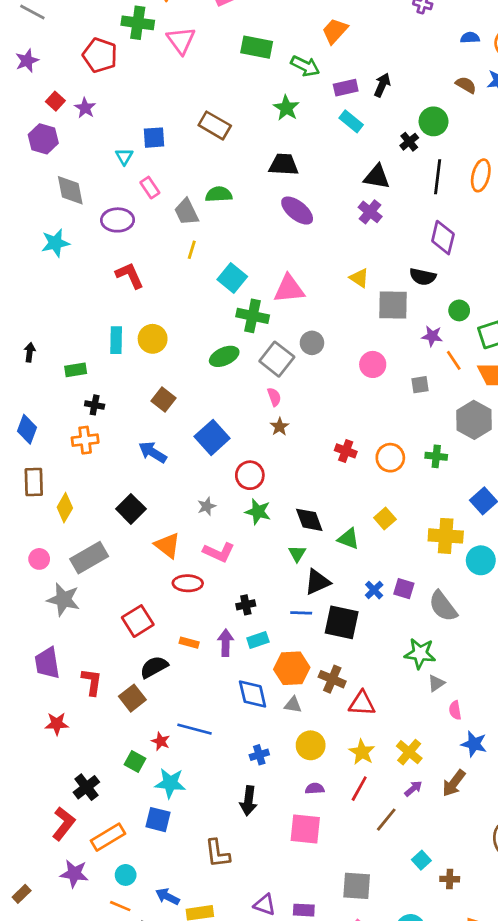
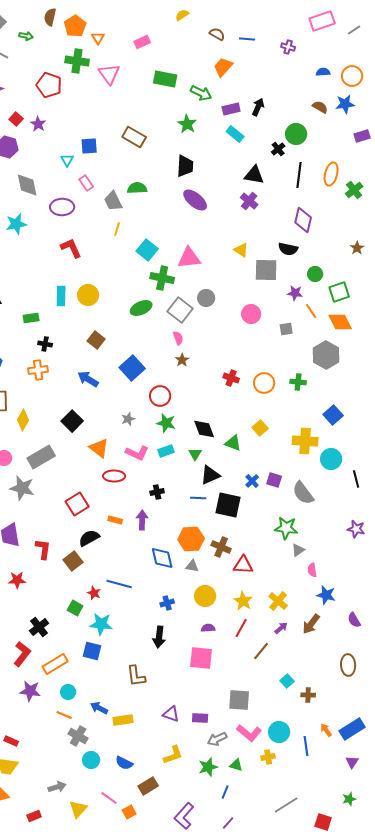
black trapezoid: (284, 165) -> (185, 166), turned 90
cyan rectangle: (258, 640) -> (166, 451), moved

